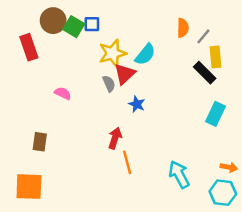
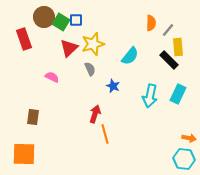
cyan semicircle: (145, 55) -> (130, 56), moved
red triangle: (125, 74) -> (69, 48), moved
cyan arrow: (179, 174) -> (150, 96), moved, turned -140

